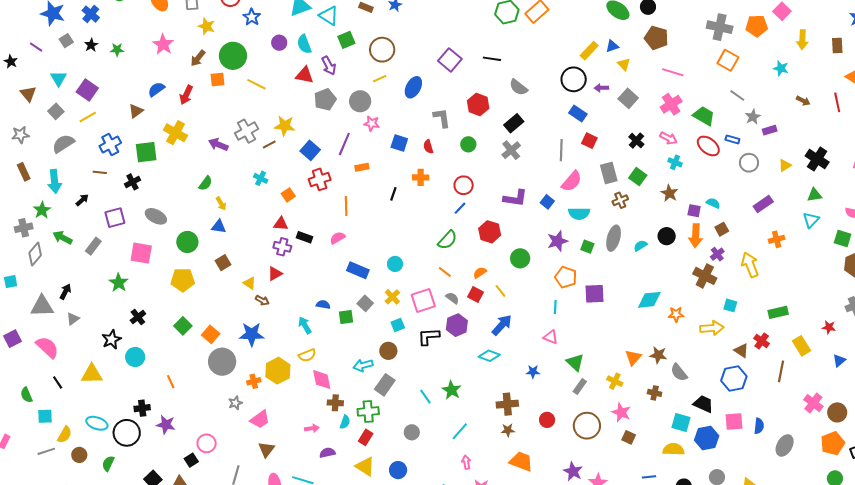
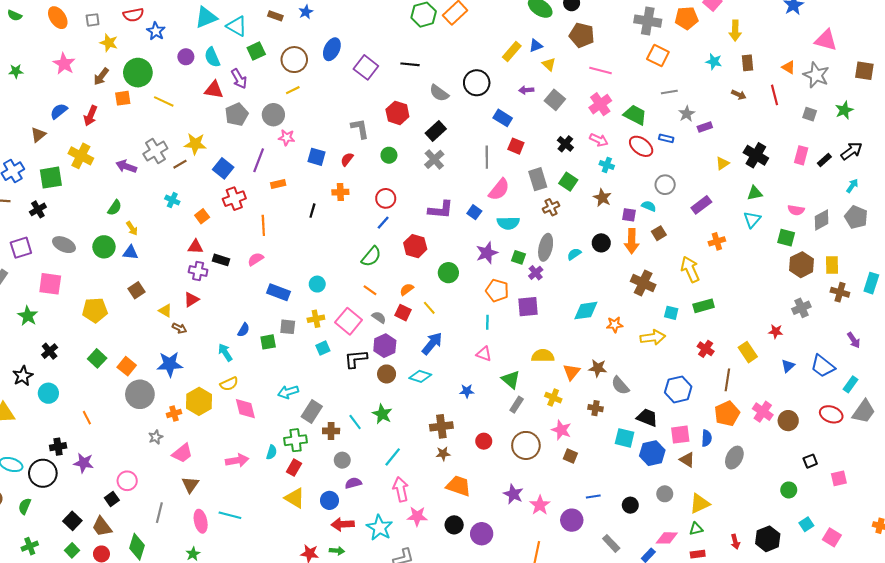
brown rectangle: (837, 45) -> (748, 63), moved
black circle: (574, 79) -> (477, 83), moved
blue ellipse: (413, 87) -> (332, 49), moved
gray line: (737, 95) -> (669, 92), turned -42
red semicircle: (428, 147) -> (347, 159), turned 56
gray circle: (749, 163) -> (665, 185), moved
green circle: (187, 242) -> (104, 247), moved
purple cross: (717, 254) -> (536, 273), moved
yellow cross: (392, 297) -> (316, 319), turned 35
pink square: (423, 301) -> (349, 321), turned -30
gray square: (365, 303) -> (288, 327), turned -35
blue semicircle: (323, 305) -> (244, 330), turned 112
green rectangle: (778, 312) -> (704, 306), moved
brown circle: (388, 351) -> (387, 374), moved
brown triangle: (741, 351) -> (687, 460), moved
brown cross: (335, 403) -> (331, 431), moved
pink arrow: (312, 428) -> (237, 460), size x1.5
orange pentagon: (833, 443) -> (727, 414), moved
yellow semicircle: (673, 449) -> (543, 356), moved
purple semicircle: (327, 453) -> (353, 483), moved
pink arrow: (466, 462) -> (401, 489), size x1.6

